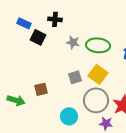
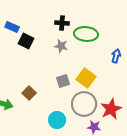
black cross: (55, 19) -> (62, 23), moved
green ellipse: (98, 45) -> (86, 34), moved
brown square: (41, 89) -> (29, 93), turned -32

